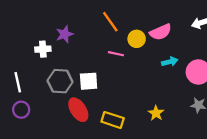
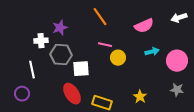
yellow circle: (137, 39) -> (118, 58), moved
gray hexagon: (60, 81) -> (61, 55), moved
white line: (18, 82) -> (32, 70), moved

